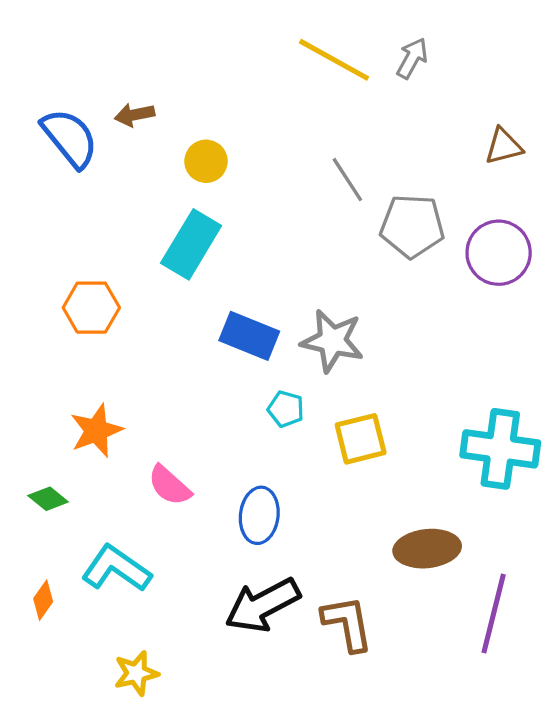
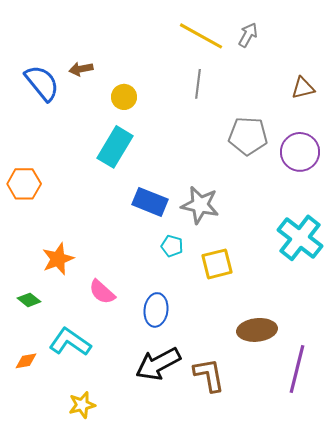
gray line: (347, 180) -> (198, 84), moved, turned 40
orange hexagon: (91, 308) -> (24, 184), moved
cyan cross: (500, 449) -> (300, 238), moved, turned 30
orange diamond: (43, 600) -> (26, 361), turned 45

